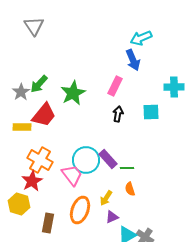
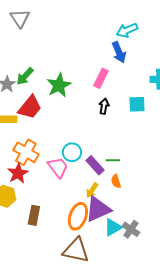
purple rectangle: (108, 159) -> (95, 165), moved
cyan circle: (86, 160) -> (72, 152), size x0.7
orange ellipse: (80, 210) -> (78, 216), moved
purple triangle: (112, 217) -> (98, 209), size x2.0

